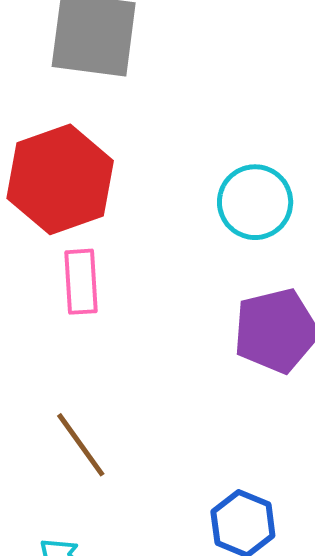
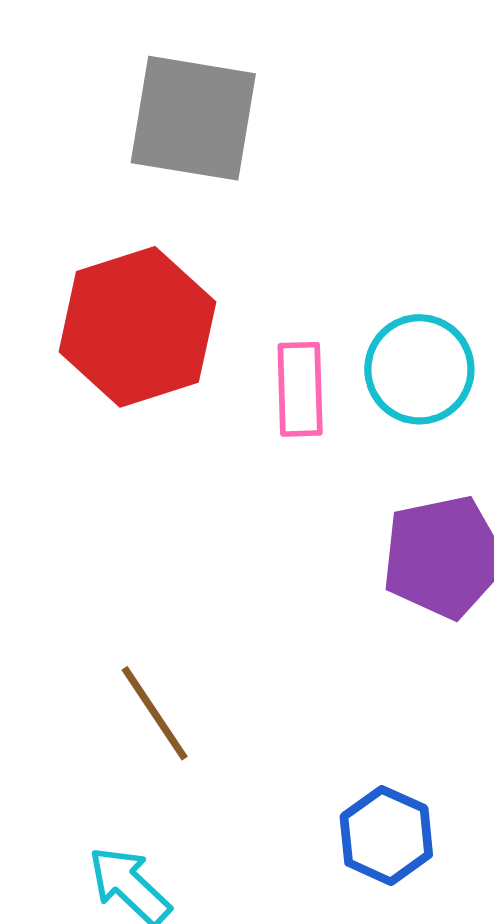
pink rectangle: (81, 282) -> (300, 389), moved

